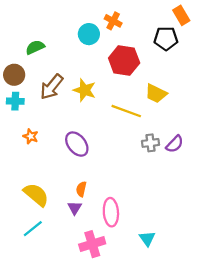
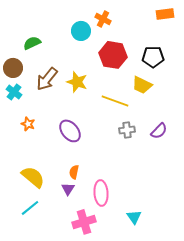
orange rectangle: (181, 15) -> (165, 14), turned -66
black pentagon: (166, 38) -> (153, 57), moved
cyan cross: (15, 101) -> (14, 92), turned 35
gray cross: (150, 143) -> (127, 130), moved

